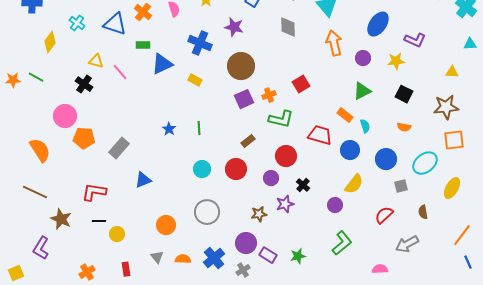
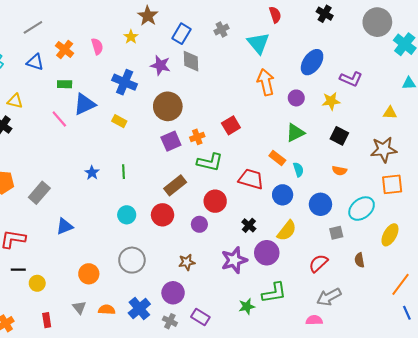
blue triangle: (115, 24) -> (35, 62), size x0.7
gray diamond: (288, 27) -> (191, 61), moved
pink line: (120, 72) -> (59, 119), moved
brown rectangle: (248, 141) -> (175, 185), size x1.5
black cross: (303, 185) -> (249, 225), moved
purple star: (285, 204) -> (234, 260), moved, size x1.4
purple circle: (335, 205) -> (267, 253), size x1.5
green L-shape: (342, 243) -> (274, 293), turned 30
gray arrow: (407, 244) -> (329, 297), moved
purple rectangle: (268, 255) -> (200, 317), moved
green star: (298, 256) -> (247, 306), moved
gray cross: (243, 270) -> (170, 321), turned -32

